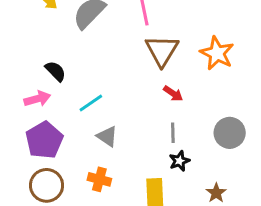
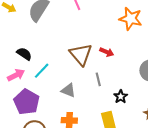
brown triangle: (162, 50) -> (81, 54), moved
cyan line: (91, 103) -> (42, 71), moved
gray line: (173, 133) -> (98, 79), moved

